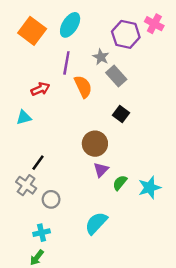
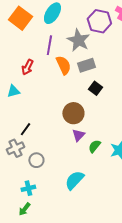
gray star: (101, 57) -> (78, 40), size x1.6
gray rectangle: (116, 76) -> (86, 65), moved, turned -66
red arrow: (40, 89) -> (27, 67), turned 140
gray cross: (26, 185) -> (15, 148), turned 30

